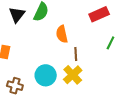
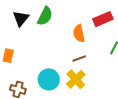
orange semicircle: (62, 34) -> (79, 33), moved
brown line: (76, 54) -> (79, 58), turned 72

